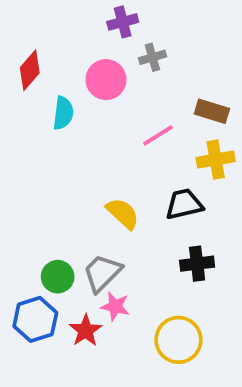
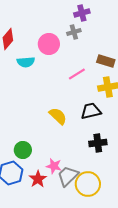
purple cross: (123, 22) -> (82, 13), moved
cyan semicircle: (63, 113) -> (26, 62), turned 78
gray trapezoid: (102, 273) -> (68, 176), moved

